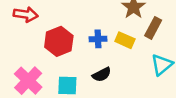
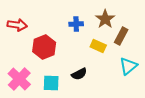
blue cross: (98, 39) -> (76, 24), moved

